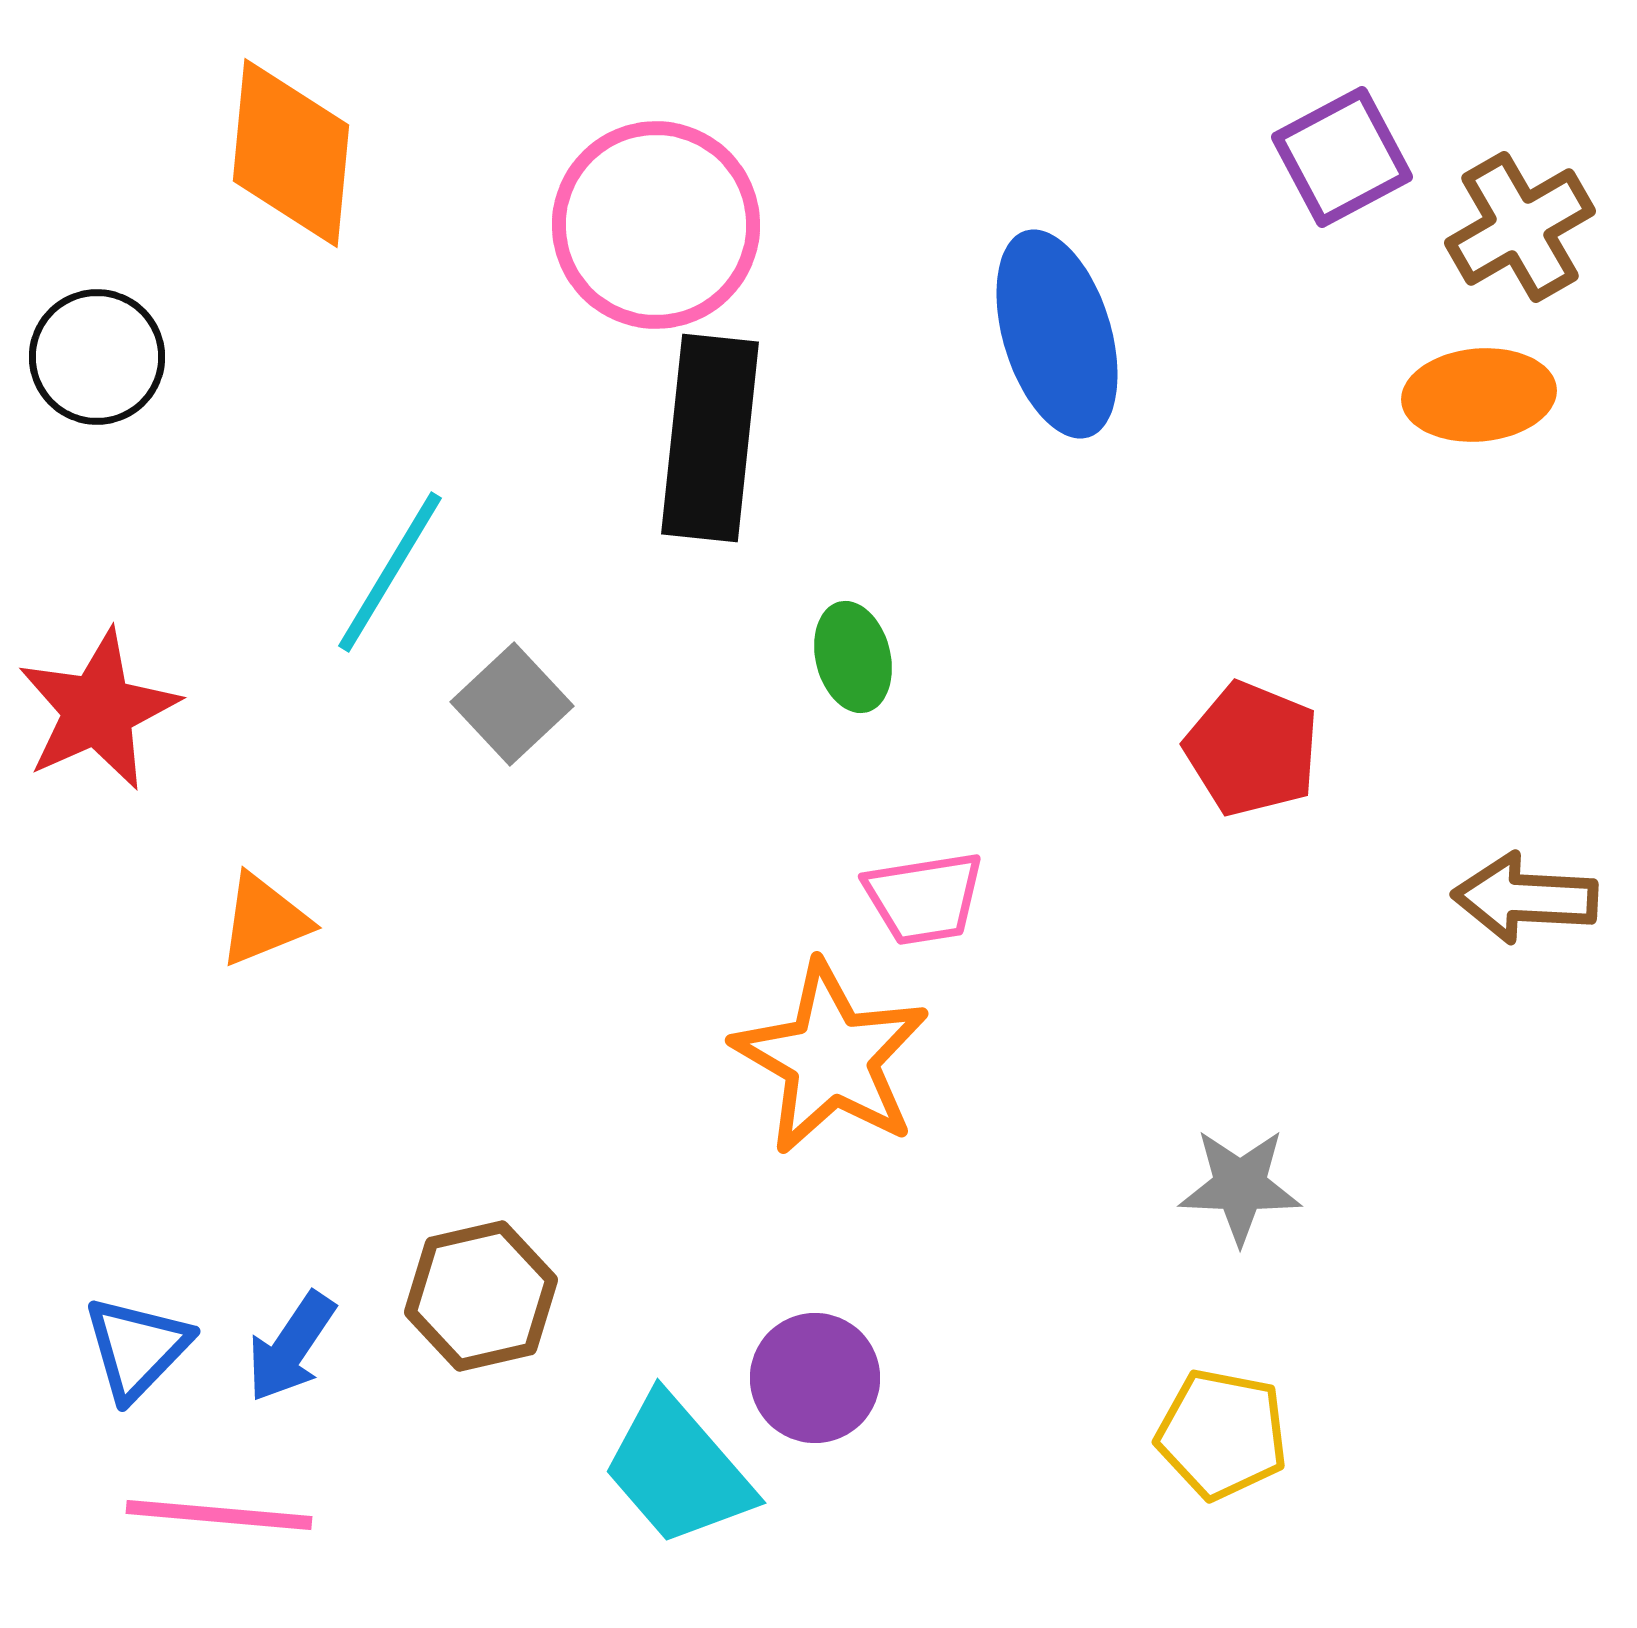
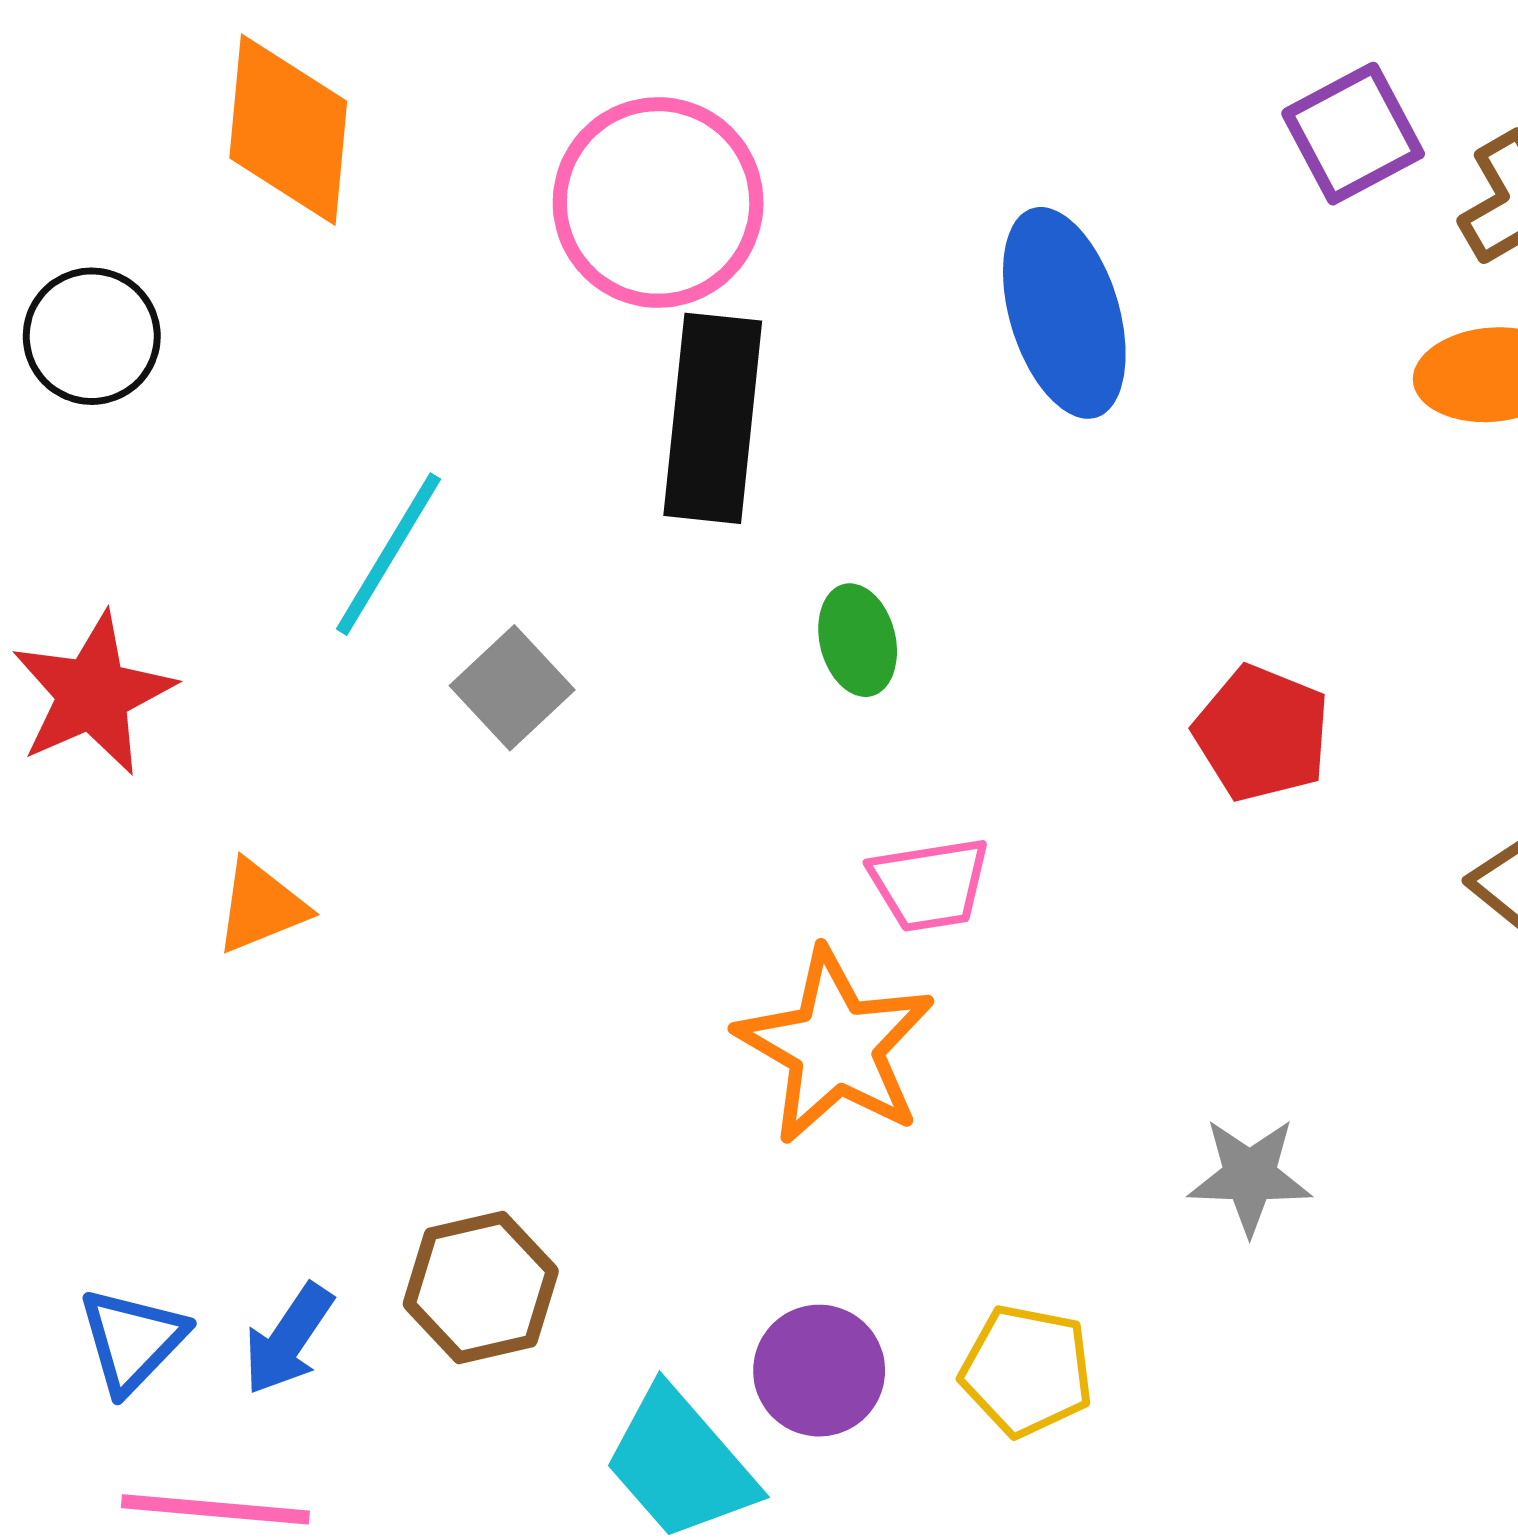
yellow pentagon: (1222, 1434) -> (1027, 1371), moved

